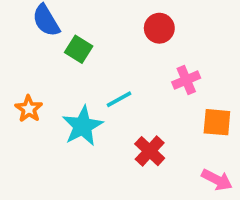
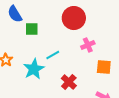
red circle: (159, 28) -> (74, 18), size x1.5
green square: (79, 49) -> (32, 29), turned -32

